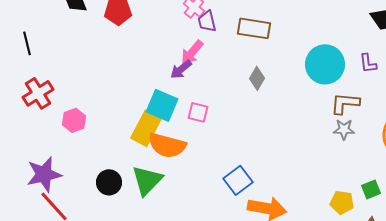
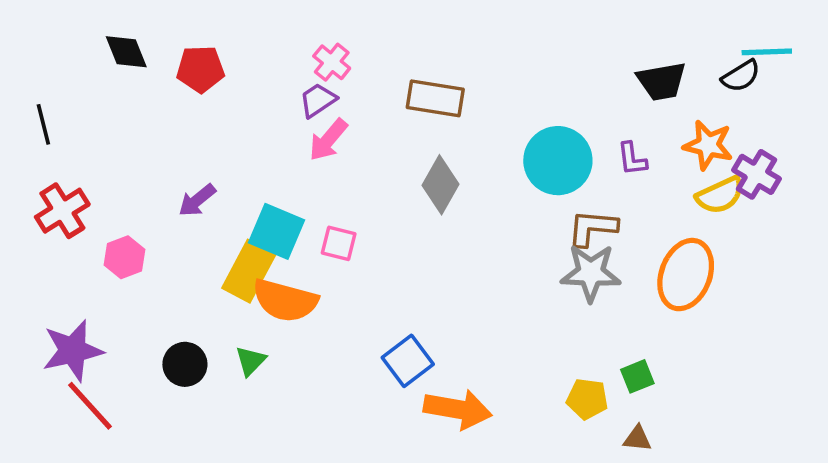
purple trapezoid: (207, 21) -> (318, 100), moved, turned 70
purple arrow: (181, 69) -> (197, 200), moved
gray diamond: (257, 78) -> (440, 185), size x1.4
gray star: (344, 129) -> (591, 273), size x1.6
green triangle: (147, 180) -> (251, 361), size x0.6

